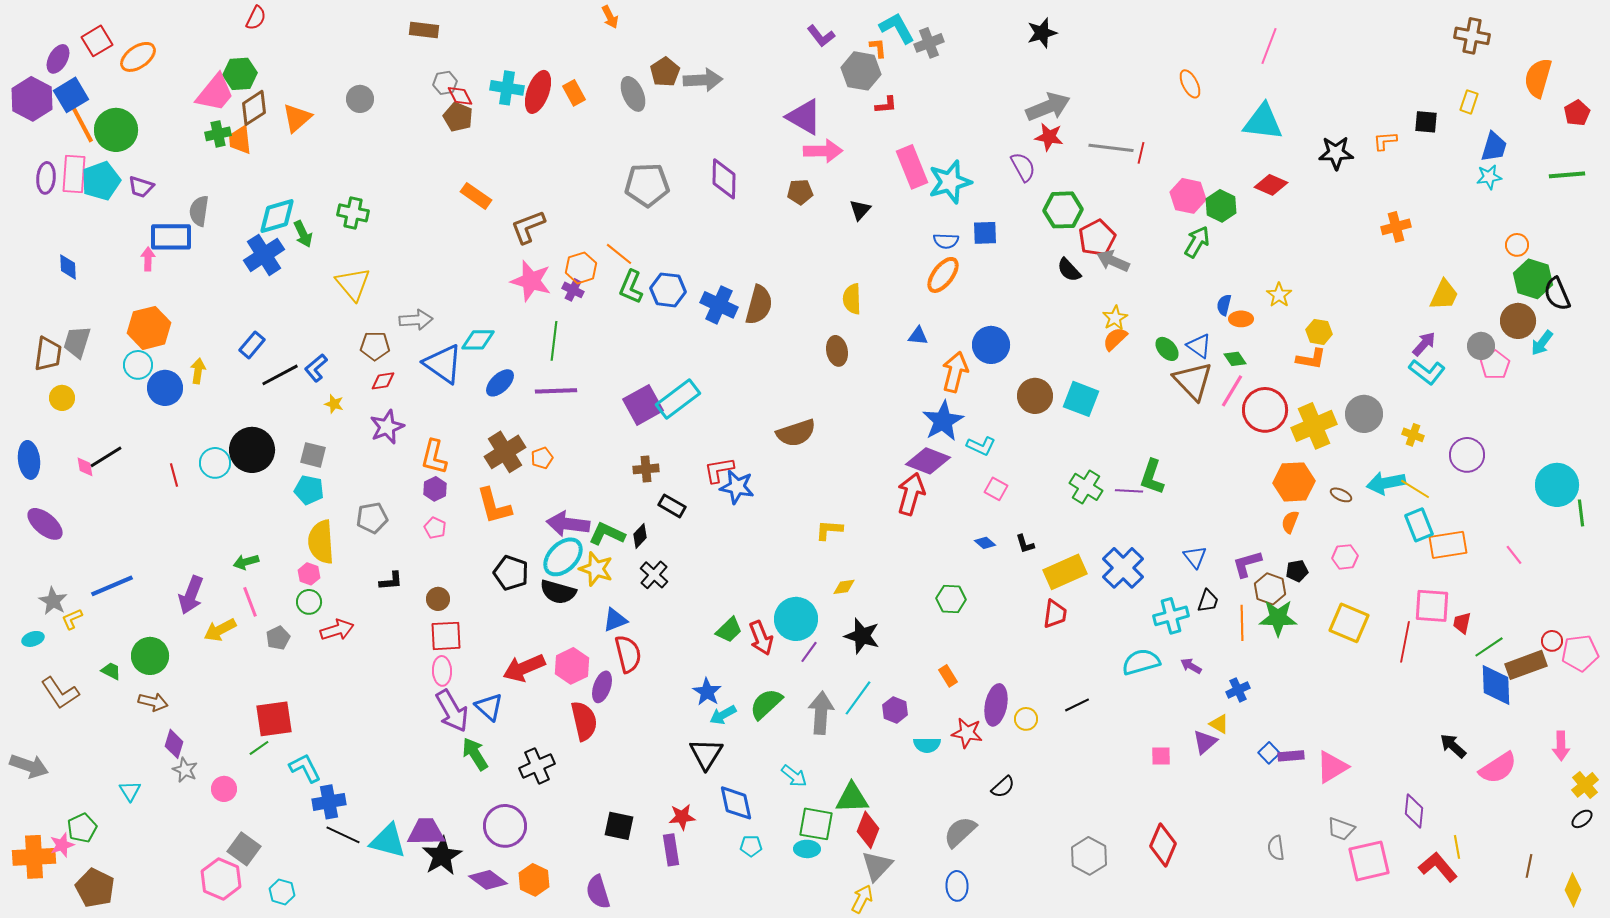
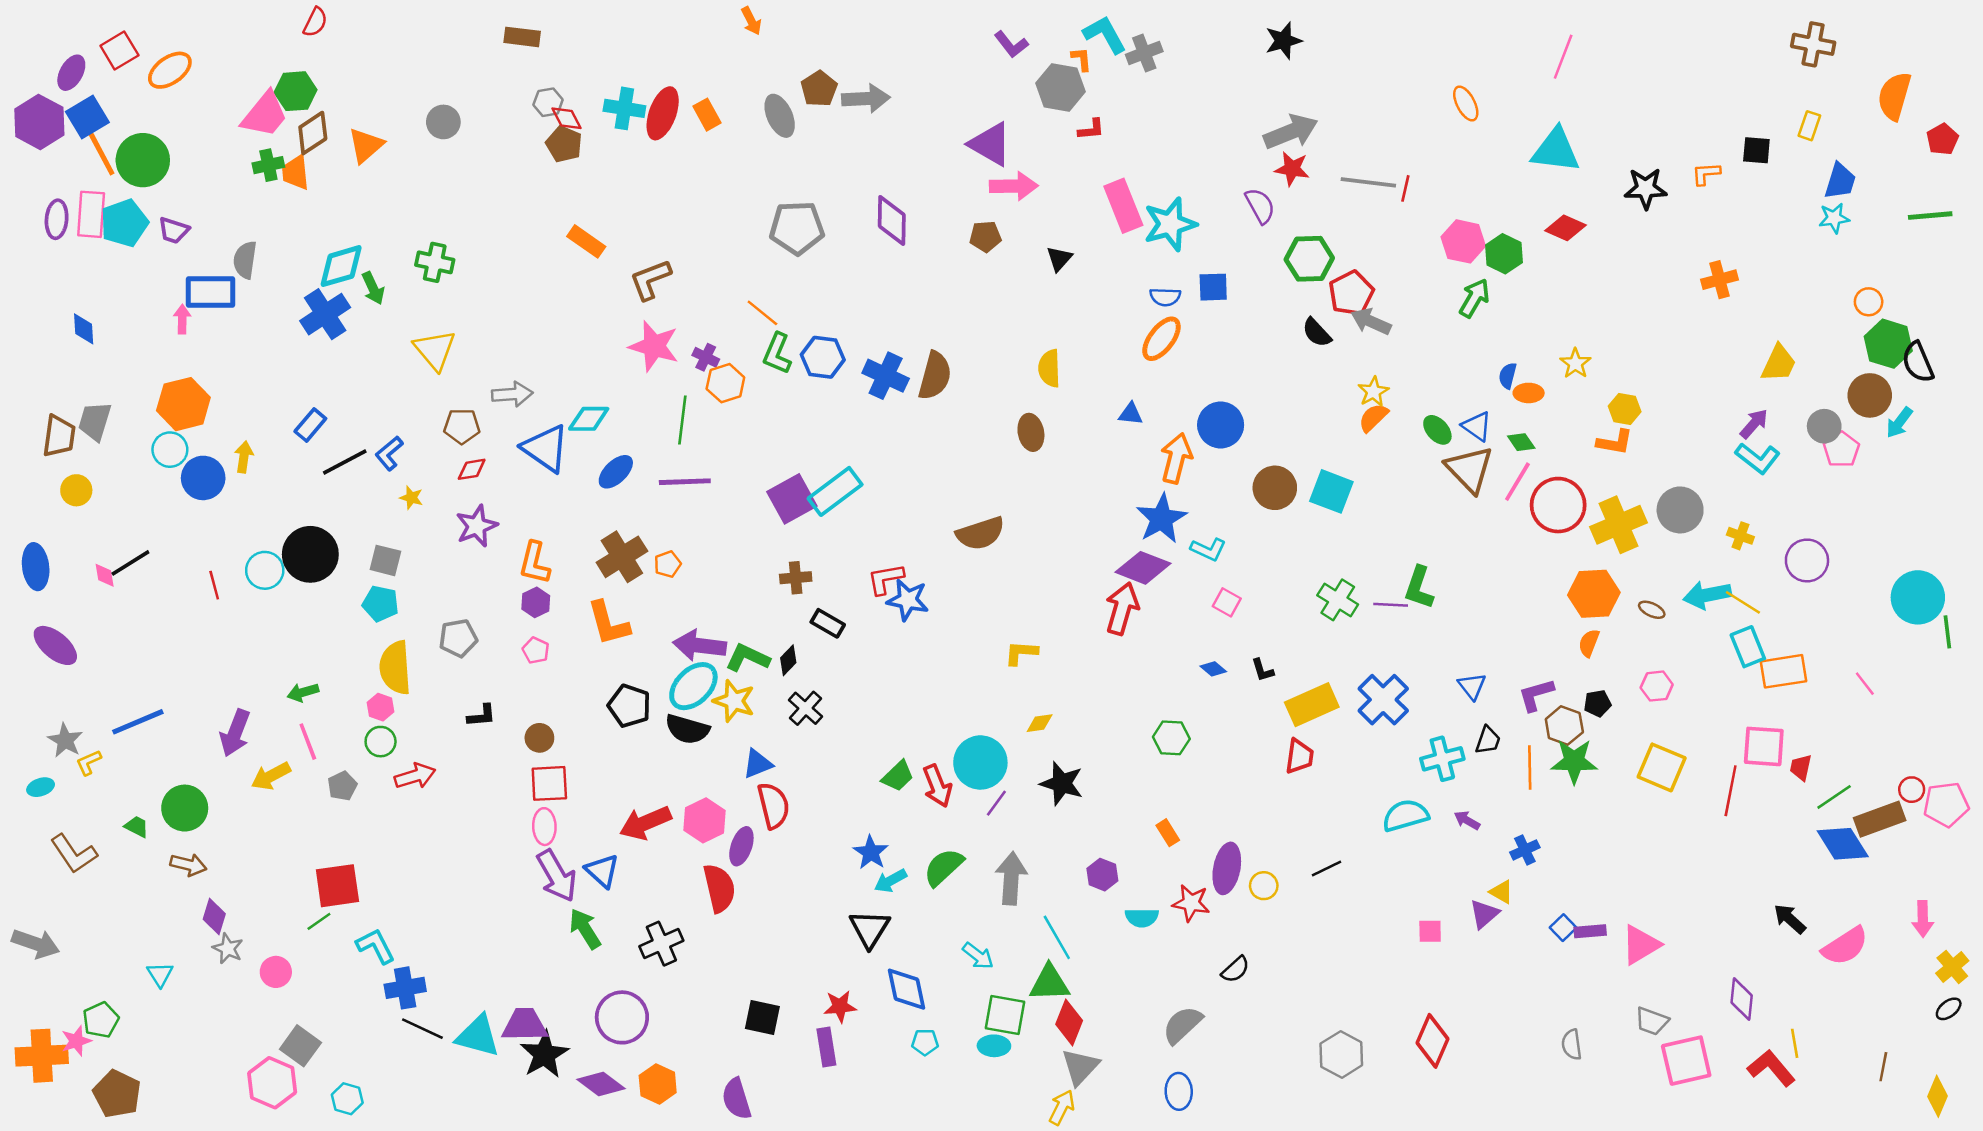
orange hexagon: (581, 268) -> (725, 383), moved
blue diamond: (1496, 685) -> (1843, 844), turned -30
cyan line: (858, 698) -> (1057, 937), moved, turned -66

